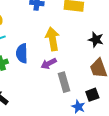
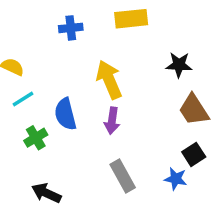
purple arrow: (49, 64) -> (112, 121), turned -42
gray rectangle: (64, 82) -> (123, 176), moved

